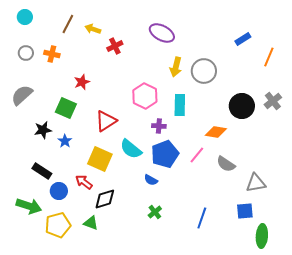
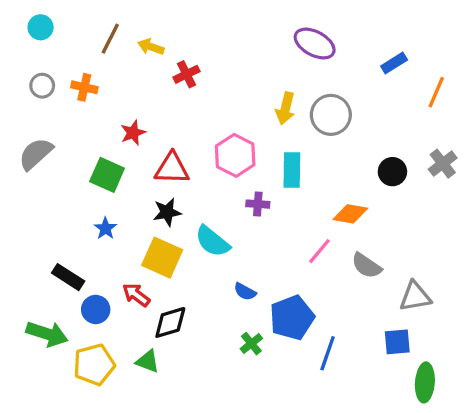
purple ellipse: (162, 33) -> (315, 44), moved
black circle: (242, 106) -> (392, 172), size x0.7
red triangle: (106, 121) -> (172, 168), moved, turned 35
black star: (43, 130) -> (167, 212), moved
blue pentagon: (165, 154) -> (292, 318), moved

